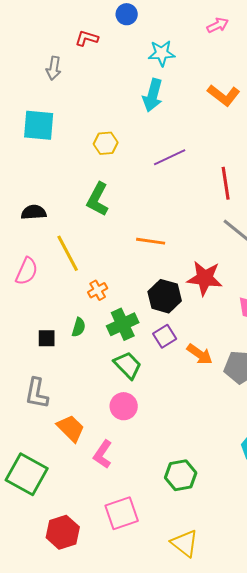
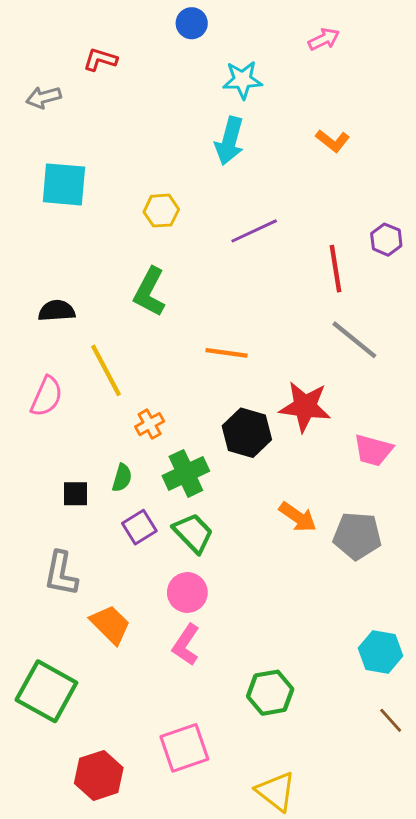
red L-shape: (87, 38) -> (100, 60), moved
gray arrow: (54, 68) -> (44, 97), moved, turned 65
orange L-shape: (224, 95) -> (333, 141), size x0.7
purple square: (165, 336) -> (139, 527), moved
pink L-shape: (103, 454) -> (186, 645), moved

